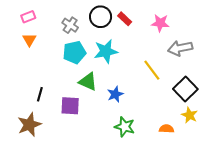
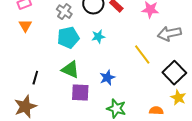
cyan star: (106, 51) -> (98, 37), size x0.6
green triangle: (88, 82) -> (70, 70), moved
purple square: (70, 106) -> (80, 93), moved

